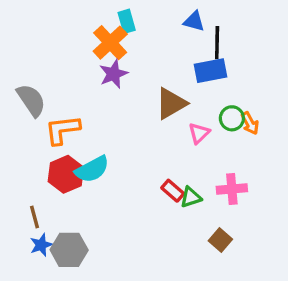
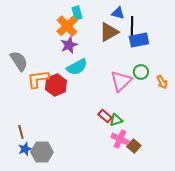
blue rectangle: (211, 71) -> (139, 40), moved
brown triangle: (171, 103) -> (109, 32), moved
orange arrow: (250, 123) -> (162, 82), moved
pink triangle: (199, 133) -> (121, 81), size x1.6
cyan semicircle: (92, 169) -> (77, 67), moved
red hexagon: (66, 174) -> (56, 85), moved
pink cross: (232, 189) -> (120, 139), moved, turned 30

